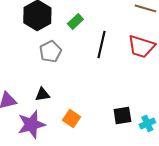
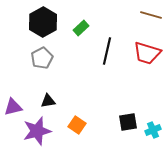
gray pentagon: (50, 51) -> (42, 58), moved

